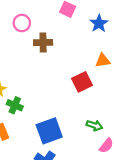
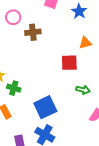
red square: (82, 82) -> (69, 63), turned 30
green arrow: (94, 125) -> (83, 90), moved

